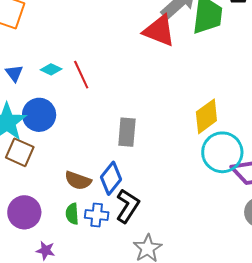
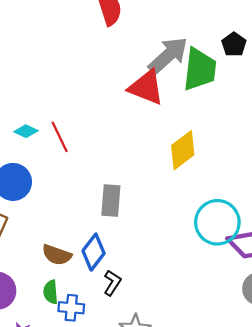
yellow diamond: (206, 116) -> (183, 150), moved
black L-shape: (128, 206) -> (112, 283), size x0.7
blue cross: (97, 215) -> (71, 308), moved

